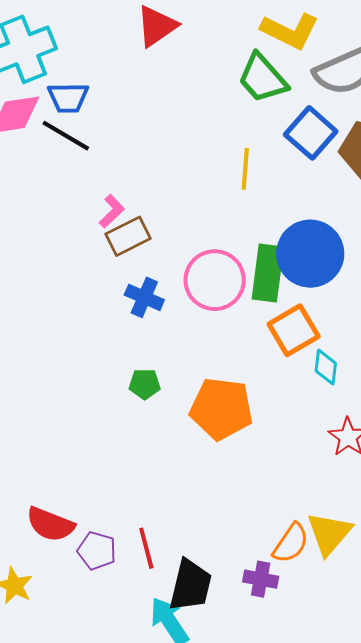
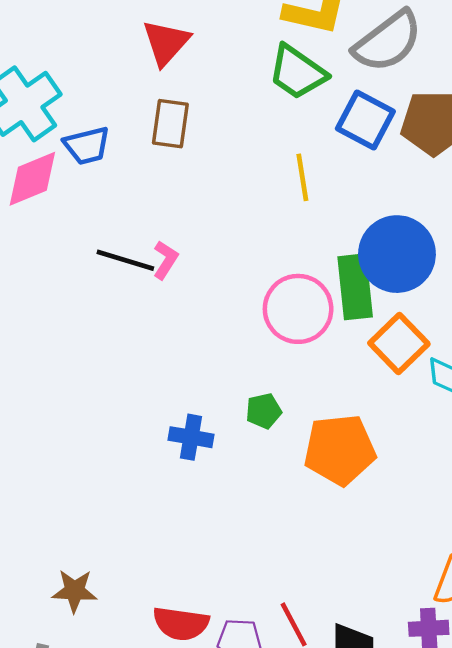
black line: (66, 136) -> (125, 260), moved
brown rectangle: (128, 236) -> (170, 124), moved, turned -42
blue cross: (144, 297) -> (191, 437), moved
green pentagon: (145, 384) -> (264, 411), moved

